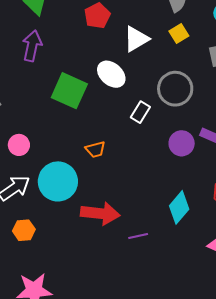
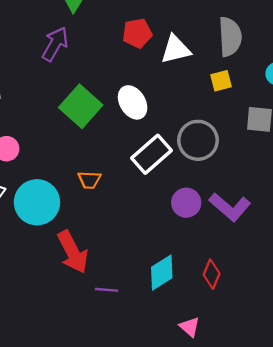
white triangle: (136, 39) -> (176, 49), moved
white rectangle: (140, 112) -> (152, 154), size x1.6
red arrow: (100, 213) -> (73, 252), turned 39

